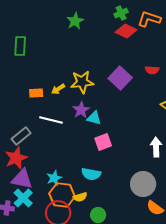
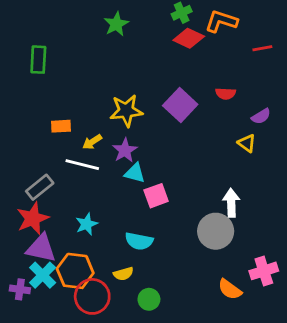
yellow arrow: (58, 89) -> (92, 142), moved
cyan triangle: (94, 118) -> (135, 173), moved
cyan star: (54, 178) -> (87, 224), moved
gray circle: (143, 184) -> (216, 231), moved
orange hexagon: (62, 195) -> (75, 271), moved

